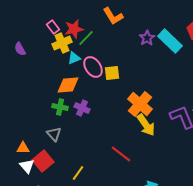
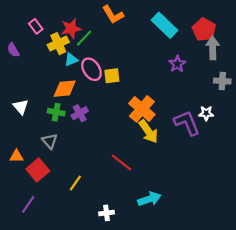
pink rectangle: (53, 27) -> (36, 26), moved
purple star: (147, 38) -> (177, 64), moved
cyan rectangle: (170, 41) -> (164, 25), moved
purple cross: (82, 108) -> (80, 113), turned 35
white triangle: (27, 166) -> (21, 107), moved

